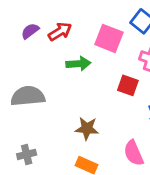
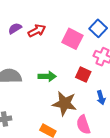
green arrow: (78, 64) -> (47, 76), moved
brown star: (87, 128) -> (65, 103), moved, size x1.4

